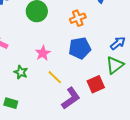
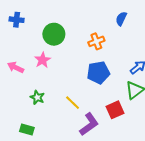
pink star: (43, 53) -> (42, 60), moved

